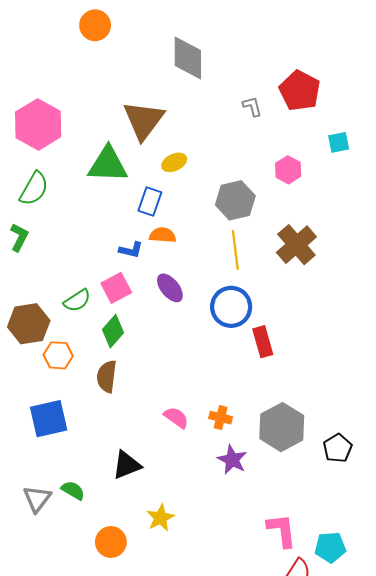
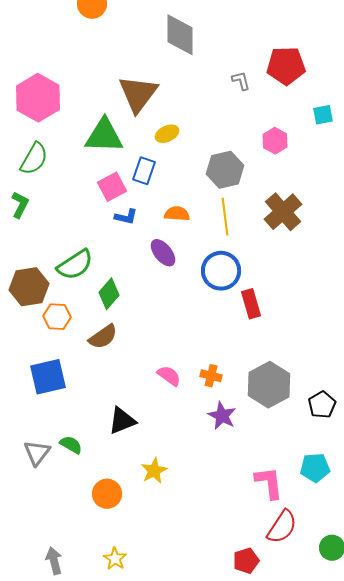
red pentagon: (300, 91) -> (286, 66), turned -30
orange semicircle: (163, 235) -> (177, 214), moved
pink square: (116, 288) -> (112, 187), moved
green semicircle: (77, 301) -> (75, 265), size x1.4
brown semicircle: (107, 376) -> (103, 337), turned -132
cyan pentagon: (330, 547) -> (315, 468), moved

